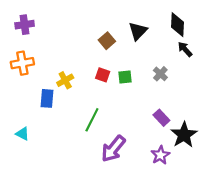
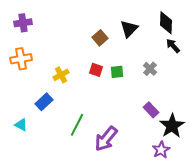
blue rectangle: (47, 98) -> (44, 102), moved, turned 42
green line: (92, 120) -> (77, 125), moved
purple star: (160, 155) -> (161, 150), moved

